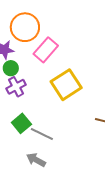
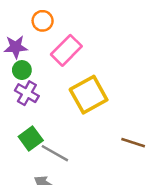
orange circle: (25, 27) -> (43, 21), size x0.6
purple cross: (16, 87) -> (27, 93), turned -36

